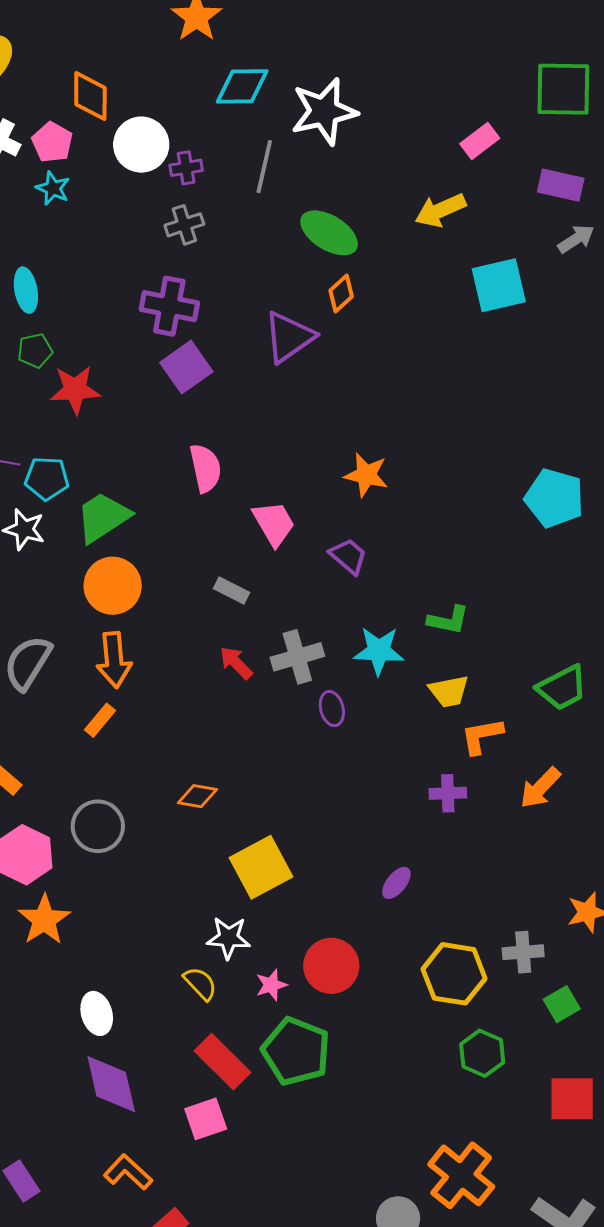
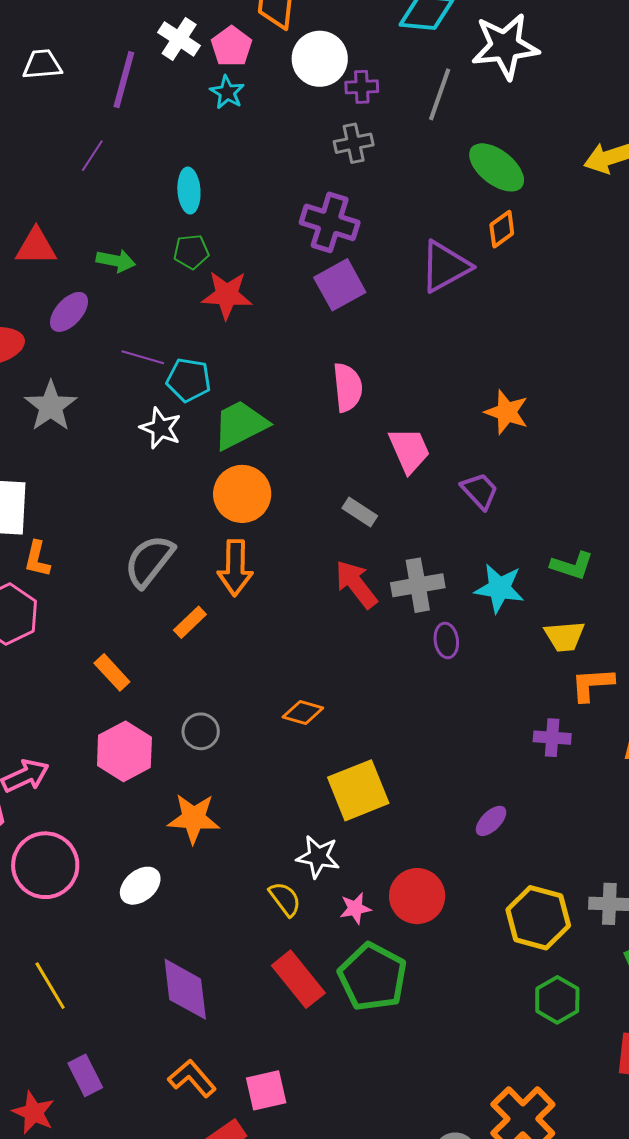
red arrow: (236, 663) -> (356, 584), size x1.4
orange rectangle: (100, 720) -> (190, 622), moved
gray circle: (98, 826) -> (201, 731), size x0.7
orange star: (44, 920) -> (194, 818), moved, turned 30
white ellipse: (97, 1013) -> (140, 886), moved, turned 60
pink square: (206, 1119) -> (266, 1090), moved

